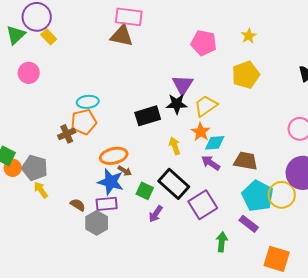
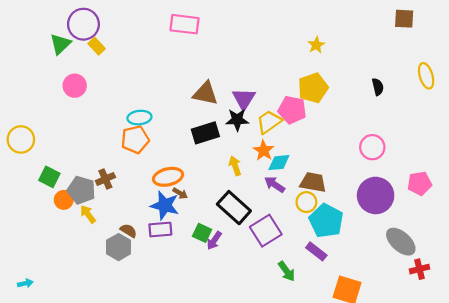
brown triangle: (122, 36) -> (205, 93), moved
pink pentagon: (204, 43) -> (292, 110), moved
brown cross: (67, 134) -> (105, 179), moved
orange circle: (13, 168) -> (64, 200), moved
green square: (145, 191) -> (202, 233), moved
yellow circle: (282, 195) -> (306, 202), moved, size x0.7
gray hexagon: (97, 223) -> (119, 247), moved
green arrow: (222, 242) -> (287, 271), turned 138

